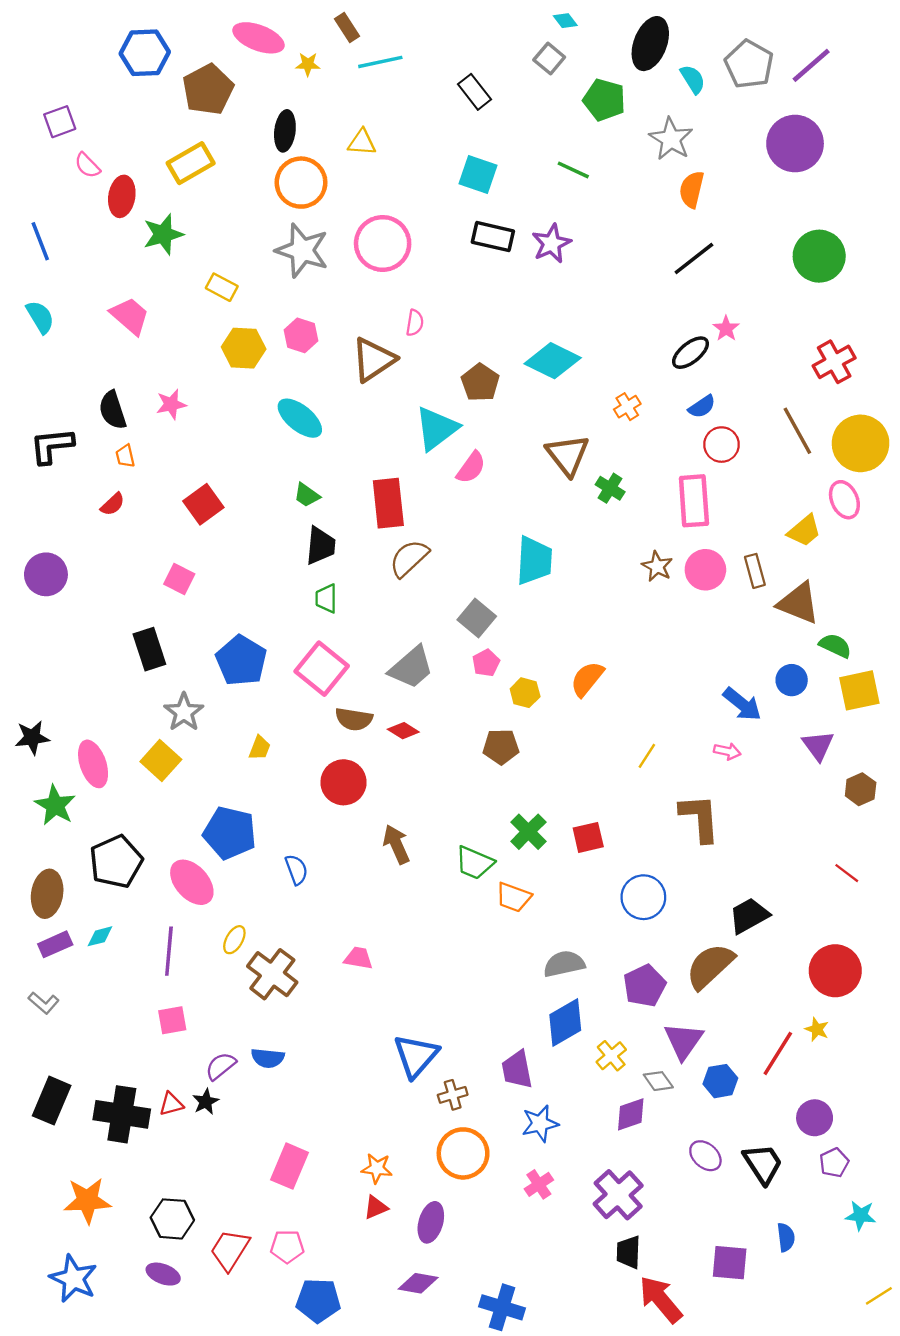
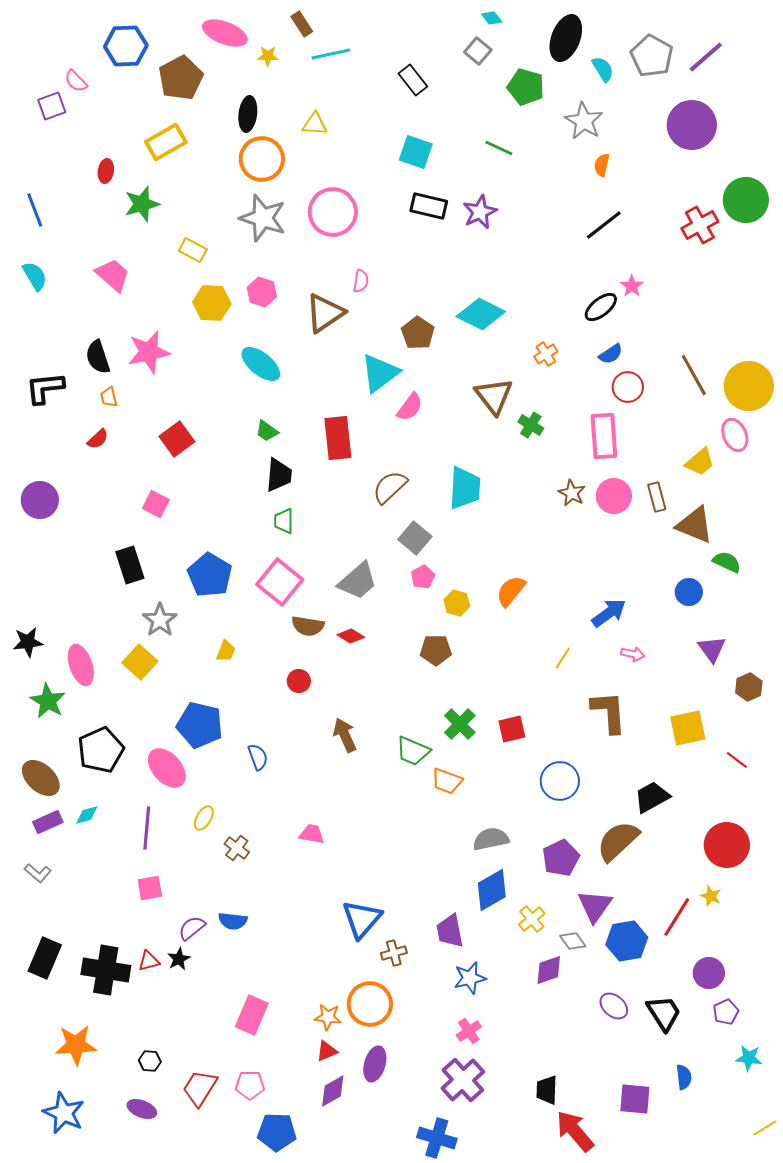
pink semicircle: (87, 165) -> (76, 81), moved
orange semicircle: (692, 189) -> (602, 165), size x0.7
red ellipse: (122, 196) -> (106, 171), size x0.7
green circle: (819, 256) -> (746, 200), moved
red cross: (834, 362) -> (700, 225), moved
pink star: (171, 404) -> (149, 352), size x1.6
brown semicircle: (409, 558) -> (390, 487), moved
yellow square: (859, 690) -> (688, 728), moved
blue arrow: (742, 704) -> (609, 613), moved, turned -75
red circle: (344, 782) -> (299, 681), size x0.6
brown ellipse: (47, 894) -> (41, 778), turned -57
brown cross: (272, 974) -> (237, 848), size x0.6
blue hexagon: (720, 1081) -> (627, 941), size x1.4
orange circle: (463, 1153) -> (370, 1004), moved
purple cross: (618, 1195) -> (463, 1080), moved
black hexagon: (172, 1219) -> (150, 1061), size x0.6
purple diamond: (418, 1283) -> (333, 1091), moved, turned -40

